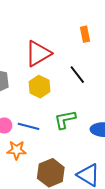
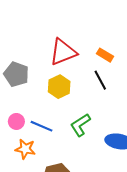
orange rectangle: (85, 34) -> (105, 55), moved, turned -56
green L-shape: (65, 120) -> (80, 125), turned -30

